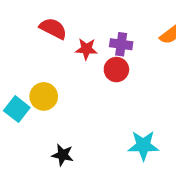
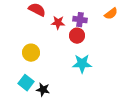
cyan square: (17, 109) -> (26, 83), moved
cyan star: (143, 145) -> (82, 64), moved

